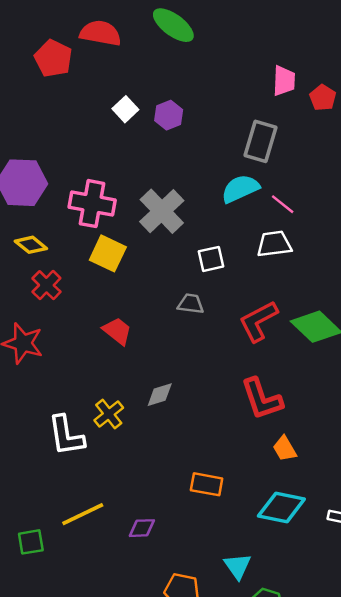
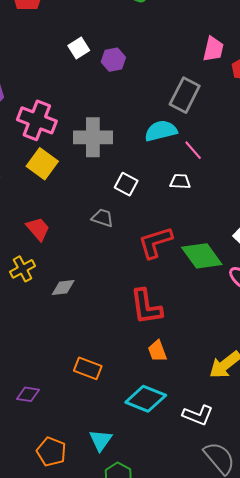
gray cross: (162, 211) -> (93, 137), turned 33
white trapezoid: (274, 244) -> (180, 182), size x0.7
white square: (211, 259) -> (126, 184), turned 30
yellow cross: (109, 414) -> (23, 269), moved

